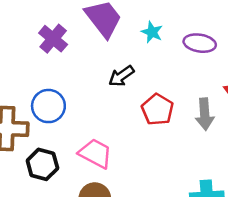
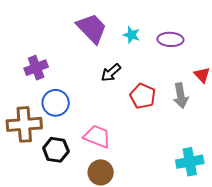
purple cross: (53, 39) -> (36, 68), moved, turned 35

